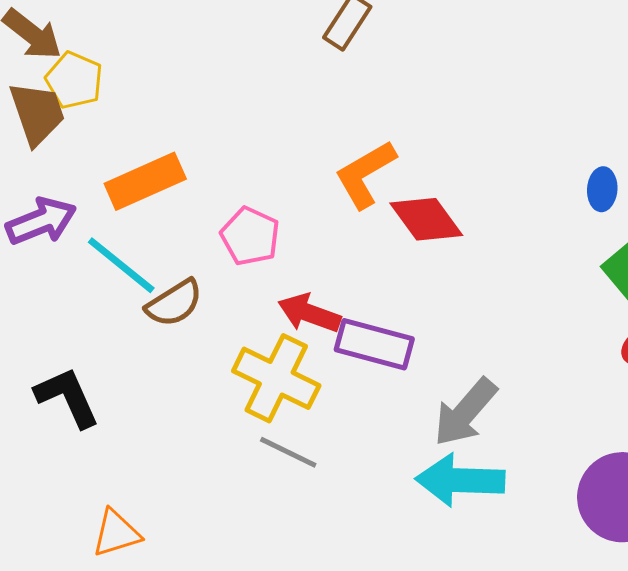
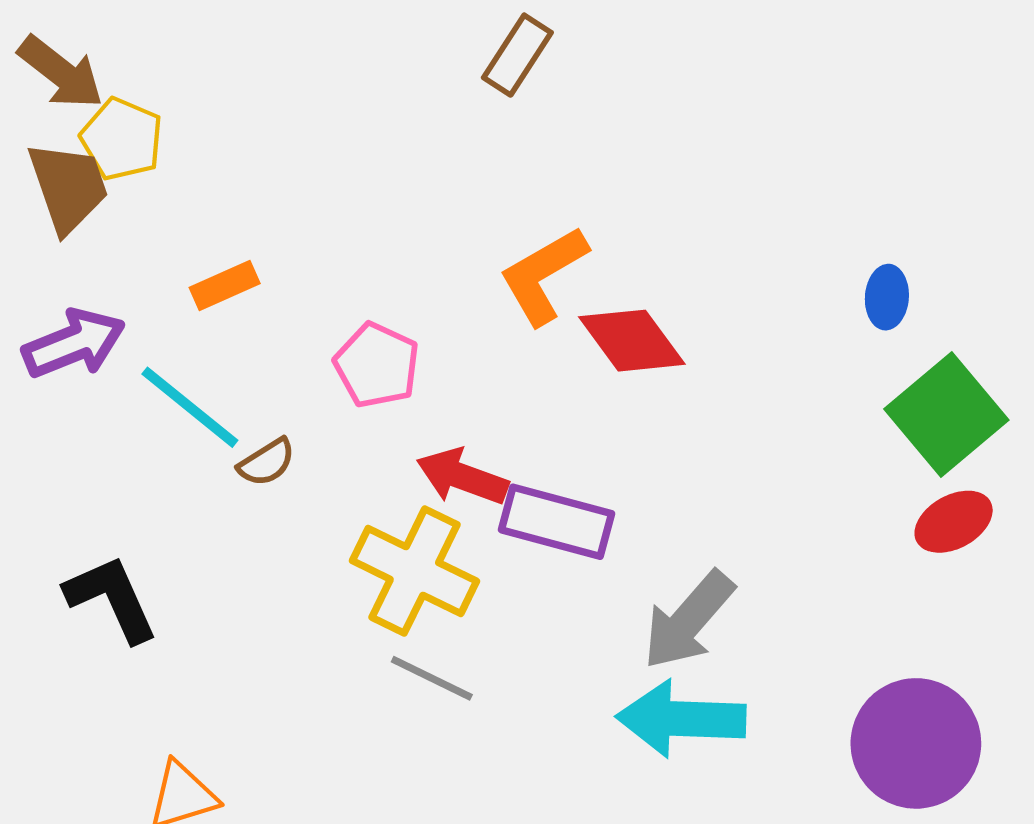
orange rectangle: (145, 181) -> (225, 285), size x0.6
brown semicircle: (174, 303) -> (267, 462), size x0.7

